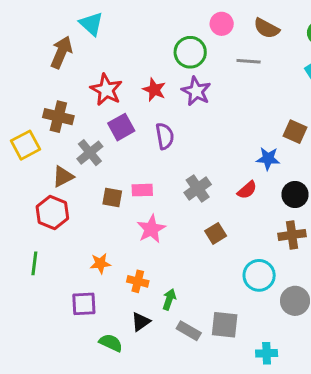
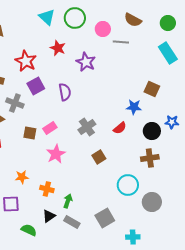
cyan triangle: (91, 24) -> (47, 17), moved
pink circle: (222, 24) -> (103, 29), moved
green circle: (190, 52) -> (75, 18), moved
red star: (154, 90) -> (58, 48), moved
gray cross: (90, 153) -> (15, 103), turned -30
pink rectangle: (142, 190) -> (50, 128), turned -32
gray square: (225, 325) -> (105, 218), turned -36
gray rectangle: (189, 331) -> (72, 222), moved

